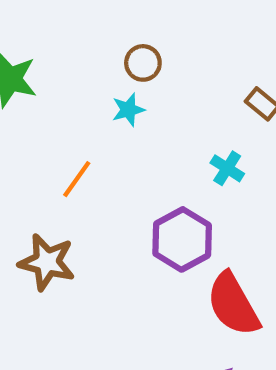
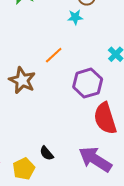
orange line: (77, 179) -> (54, 55), moved

